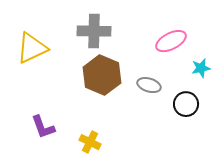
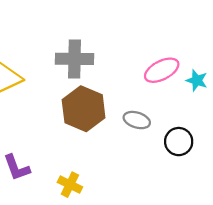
cyan star: (201, 68) -> (197, 80), moved, turned 30

